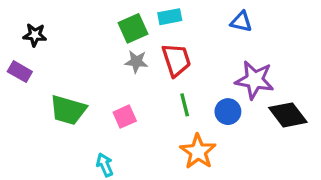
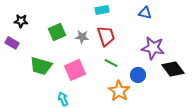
green square: (133, 28) -> (57, 32), moved
green line: (185, 105) -> (111, 63), turned -48
blue circle: (228, 112) -> (138, 75), moved
pink square: (125, 117) -> (75, 70), size x1.5

